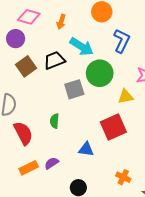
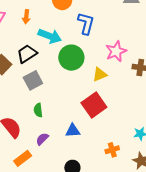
gray square: (74, 89) -> (33, 80), moved
purple semicircle: (52, 163) -> (42, 139), moved
orange cross: (123, 177) -> (112, 150), turned -32

